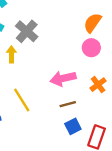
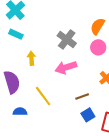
gray cross: (27, 31) -> (67, 39), moved
pink arrow: (63, 78) -> (66, 67), moved

